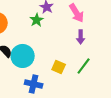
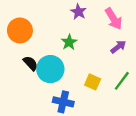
green star: (37, 20) -> (69, 42), moved
purple arrow: (81, 37) -> (118, 47), turned -128

